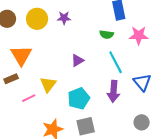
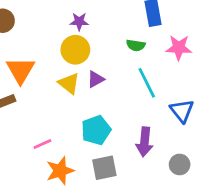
yellow circle: (37, 19) -> (75, 50), moved
yellow triangle: (48, 84) -> (69, 83), moved, turned -30
purple arrow: (113, 91) -> (144, 142), moved
pink line: (29, 98) -> (42, 144), moved

